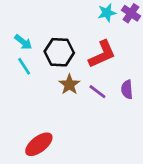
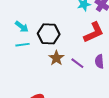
red L-shape: (102, 54) -> (94, 32), moved
cyan line: (24, 66) -> (23, 45), turned -64

